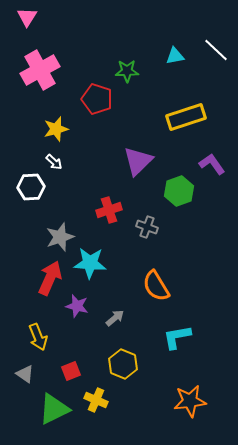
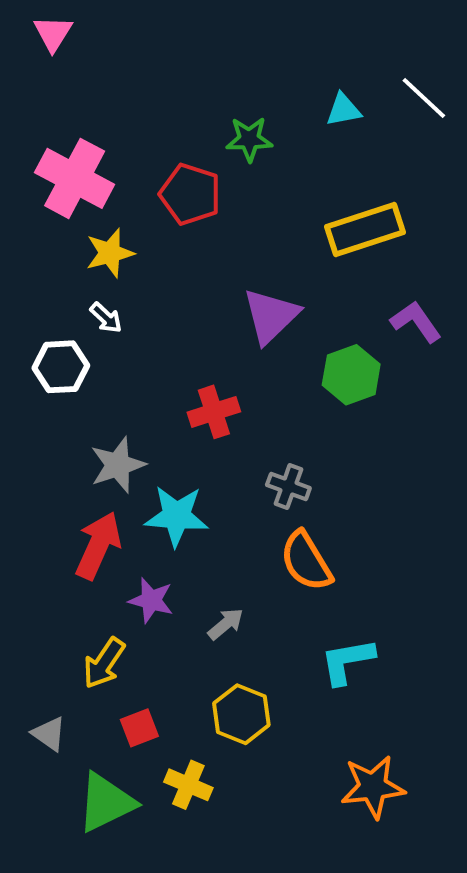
pink cross: (40, 70) -> (75, 178), moved, turned -33
gray cross: (147, 227) -> (288, 487), moved
yellow arrow: (38, 337) -> (104, 663), moved, turned 56

